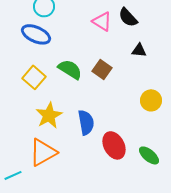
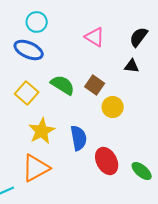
black semicircle: (128, 17) -> (139, 37), moved, turned 80
yellow circle: (151, 100) -> (113, 107), moved

